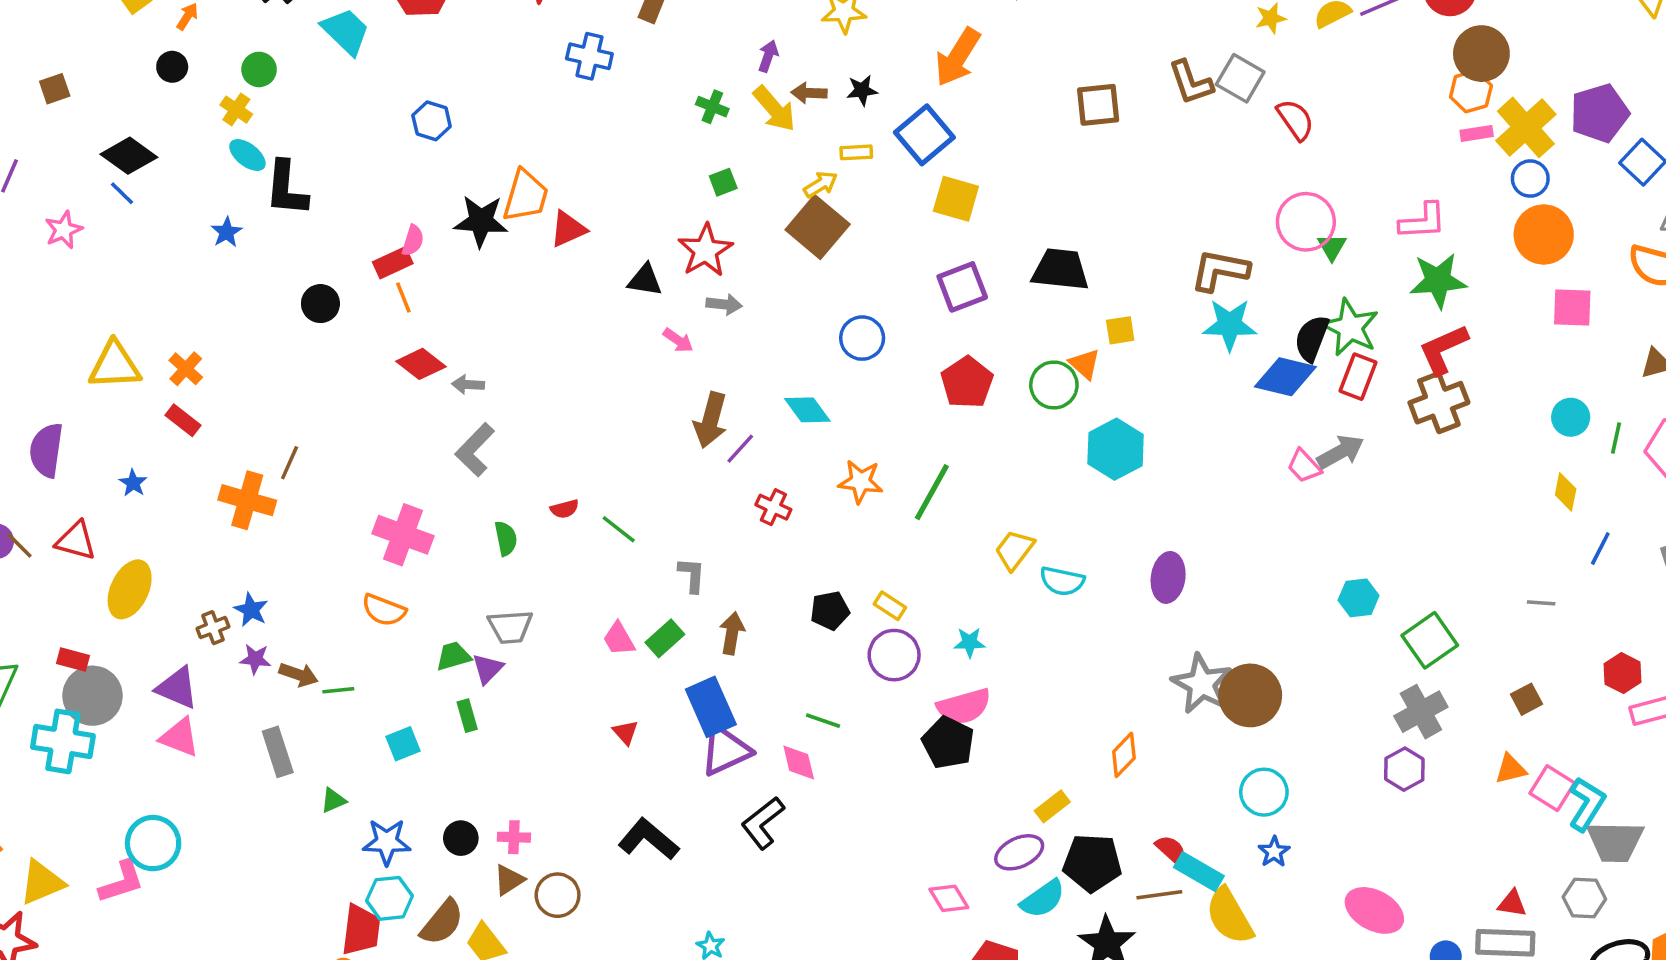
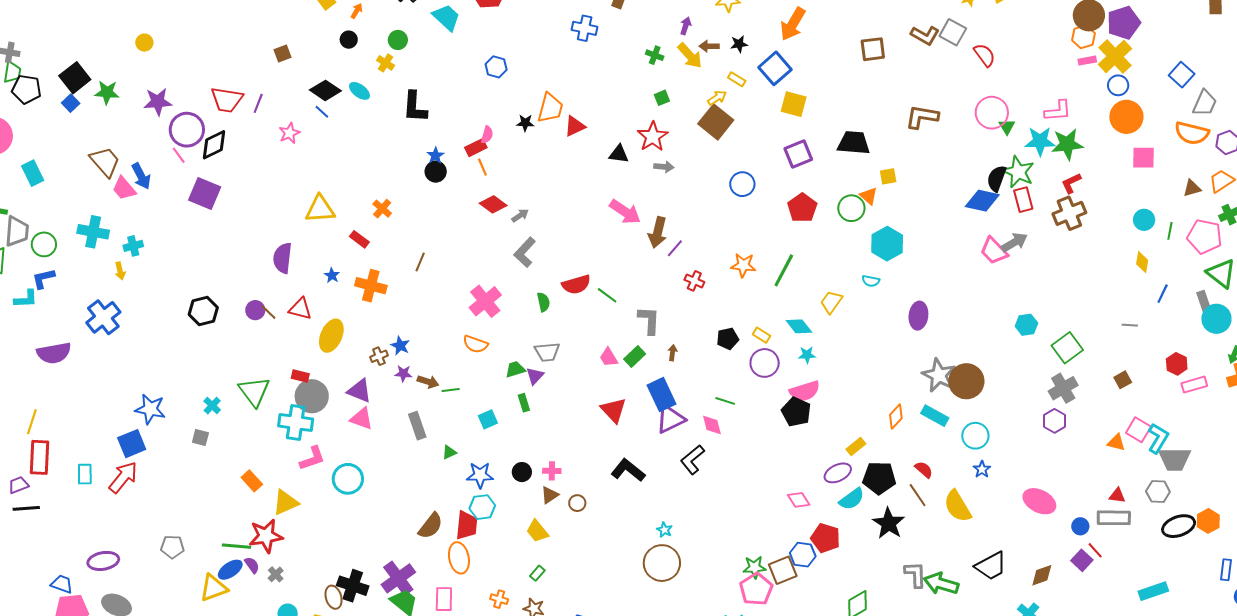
brown L-shape: (1191, 82) -> (925, 35), turned -40
purple pentagon: (1599, 113) -> (1124, 23), moved
yellow rectangle: (856, 152) -> (737, 79), turned 36
cyan ellipse: (247, 155) -> (360, 91), moved
black star: (481, 221) -> (525, 123), size x0.6
blue star: (227, 232) -> (435, 156), moved
brown L-shape: (1220, 270) -> (922, 117), moved
cyan star: (1230, 325) -> (1040, 141), moved
pink arrow: (678, 340) -> (625, 212), moved, size x1.8
red L-shape: (1443, 349) -> (1071, 183), size x0.7
orange cross: (186, 369) -> (382, 209), moved
red rectangle: (1358, 377) -> (1023, 200), turned -35
gray arrow: (468, 385) -> (520, 215), turned 144
cyan diamond: (807, 410) -> (799, 326), moved
pink trapezoid: (1304, 466) -> (994, 251), size x1.4
orange cross: (247, 500) -> (371, 286), moved
red semicircle: (565, 509) -> (576, 285), size x1.8
pink cross: (403, 535) -> (485, 301), turned 32
gray L-shape: (692, 575) -> (649, 320), size x1.4
cyan semicircle: (1062, 581) -> (871, 281), moved, size x0.7
brown arrow: (732, 633) -> (673, 353), size x0.7
red triangle: (625, 732) -> (614, 410), size x1.8
orange triangle: (1511, 769) -> (1116, 442), moved, turned 30
cyan rectangle: (1199, 872) -> (935, 416), moved
pink L-shape: (121, 882) -> (312, 458), moved
brown circle: (558, 895) -> (577, 503), size x0.7
brown line: (1159, 895) -> (918, 495), turned 65
brown semicircle: (442, 922) -> (431, 526), moved

